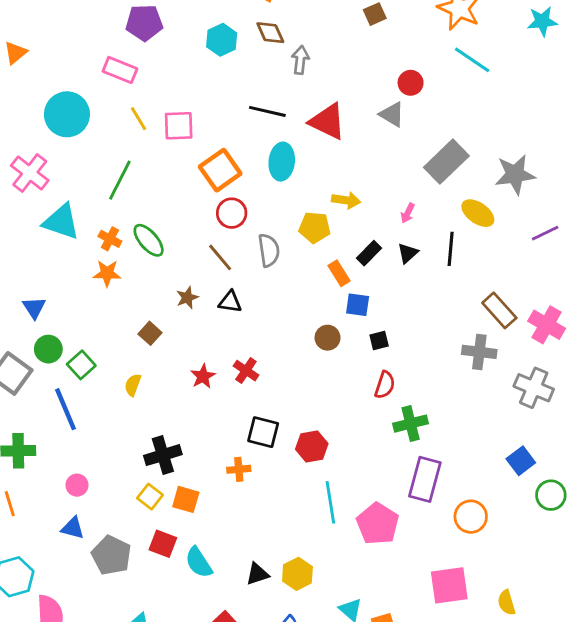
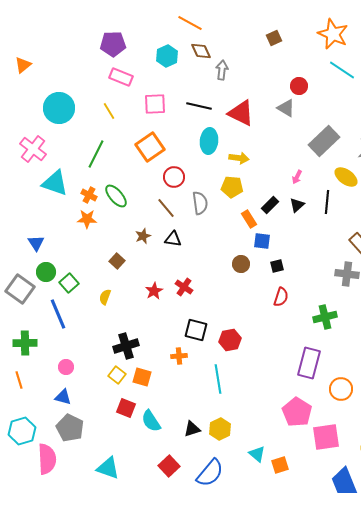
pink rectangle: (120, 70) -> (121, 77), moved
pink square: (179, 126) -> (155, 104), moved
orange square: (220, 170) -> (150, 147), moved
yellow arrow: (346, 200) -> (239, 158), moved
green cross: (411, 424) -> (325, 317), moved
cyan line: (330, 502) -> (218, 379), moved
pink pentagon: (378, 524) -> (297, 412), moved
gray pentagon: (111, 555) -> (70, 428), moved

